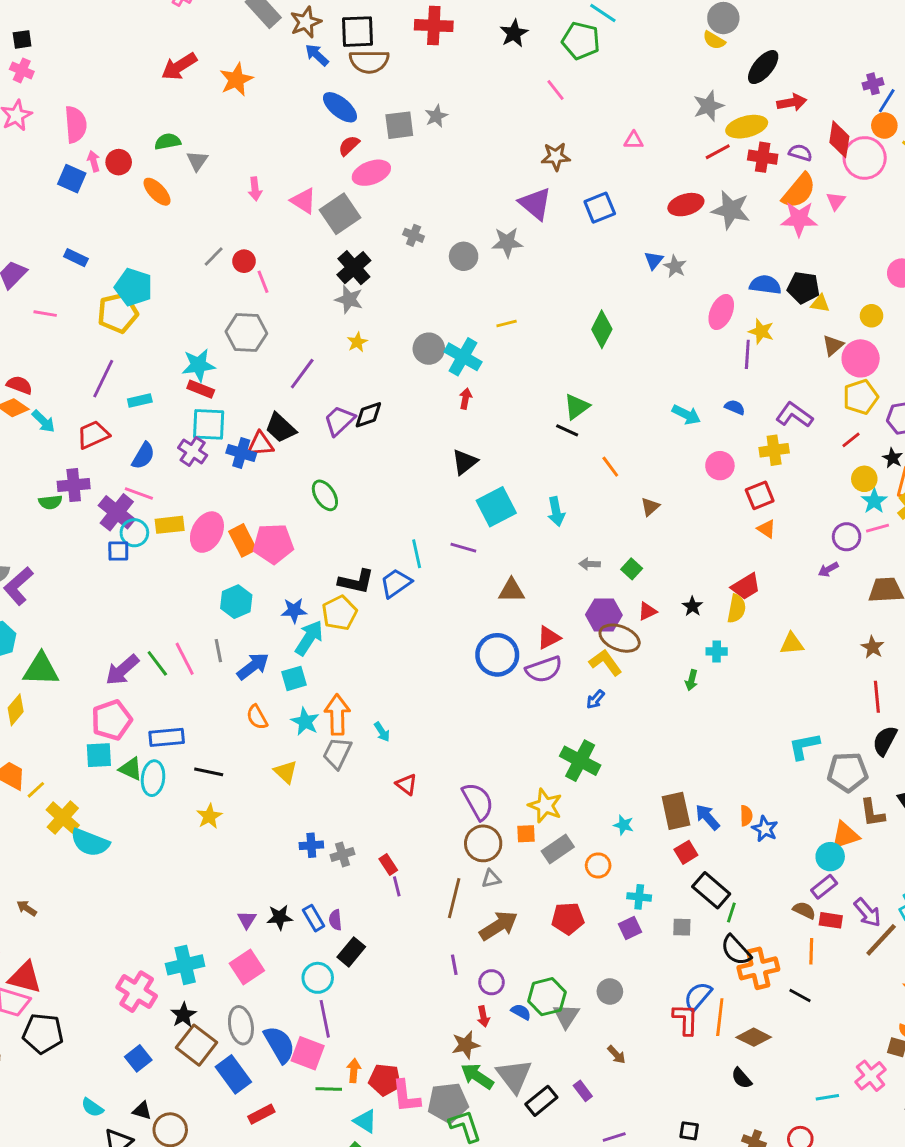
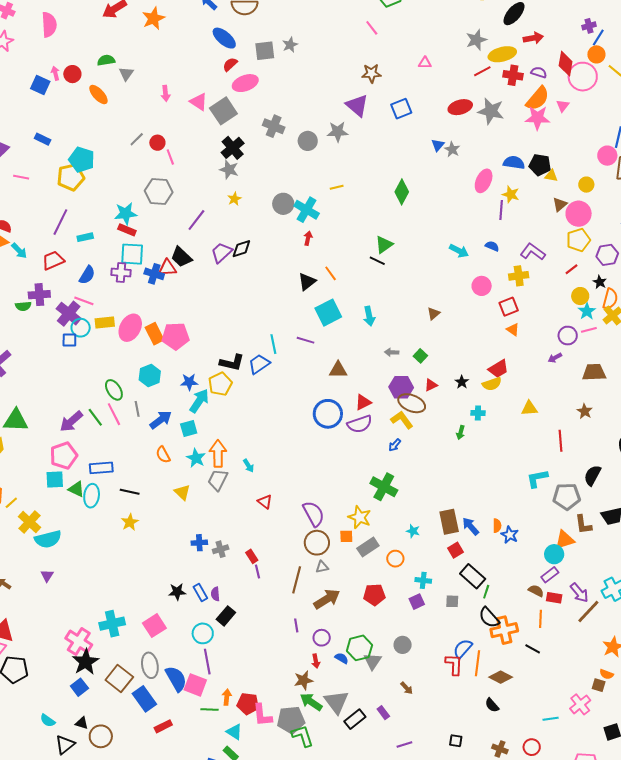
pink semicircle: (76, 124) -> (49, 25), moved
gray cross: (414, 235) -> (274, 126), size x1.5
purple cross: (193, 451) -> (121, 272), turned -30
orange line: (610, 467) -> (331, 273), moved
green ellipse: (325, 495) -> (114, 390), moved
yellow semicircle: (736, 609) -> (492, 384), turned 60
red line: (877, 697) -> (561, 441), moved
cyan semicircle: (90, 842) -> (48, 539), turned -36
purple triangle: (247, 920) -> (47, 576), moved
black star: (183, 1015) -> (86, 662), moved, size x1.5

